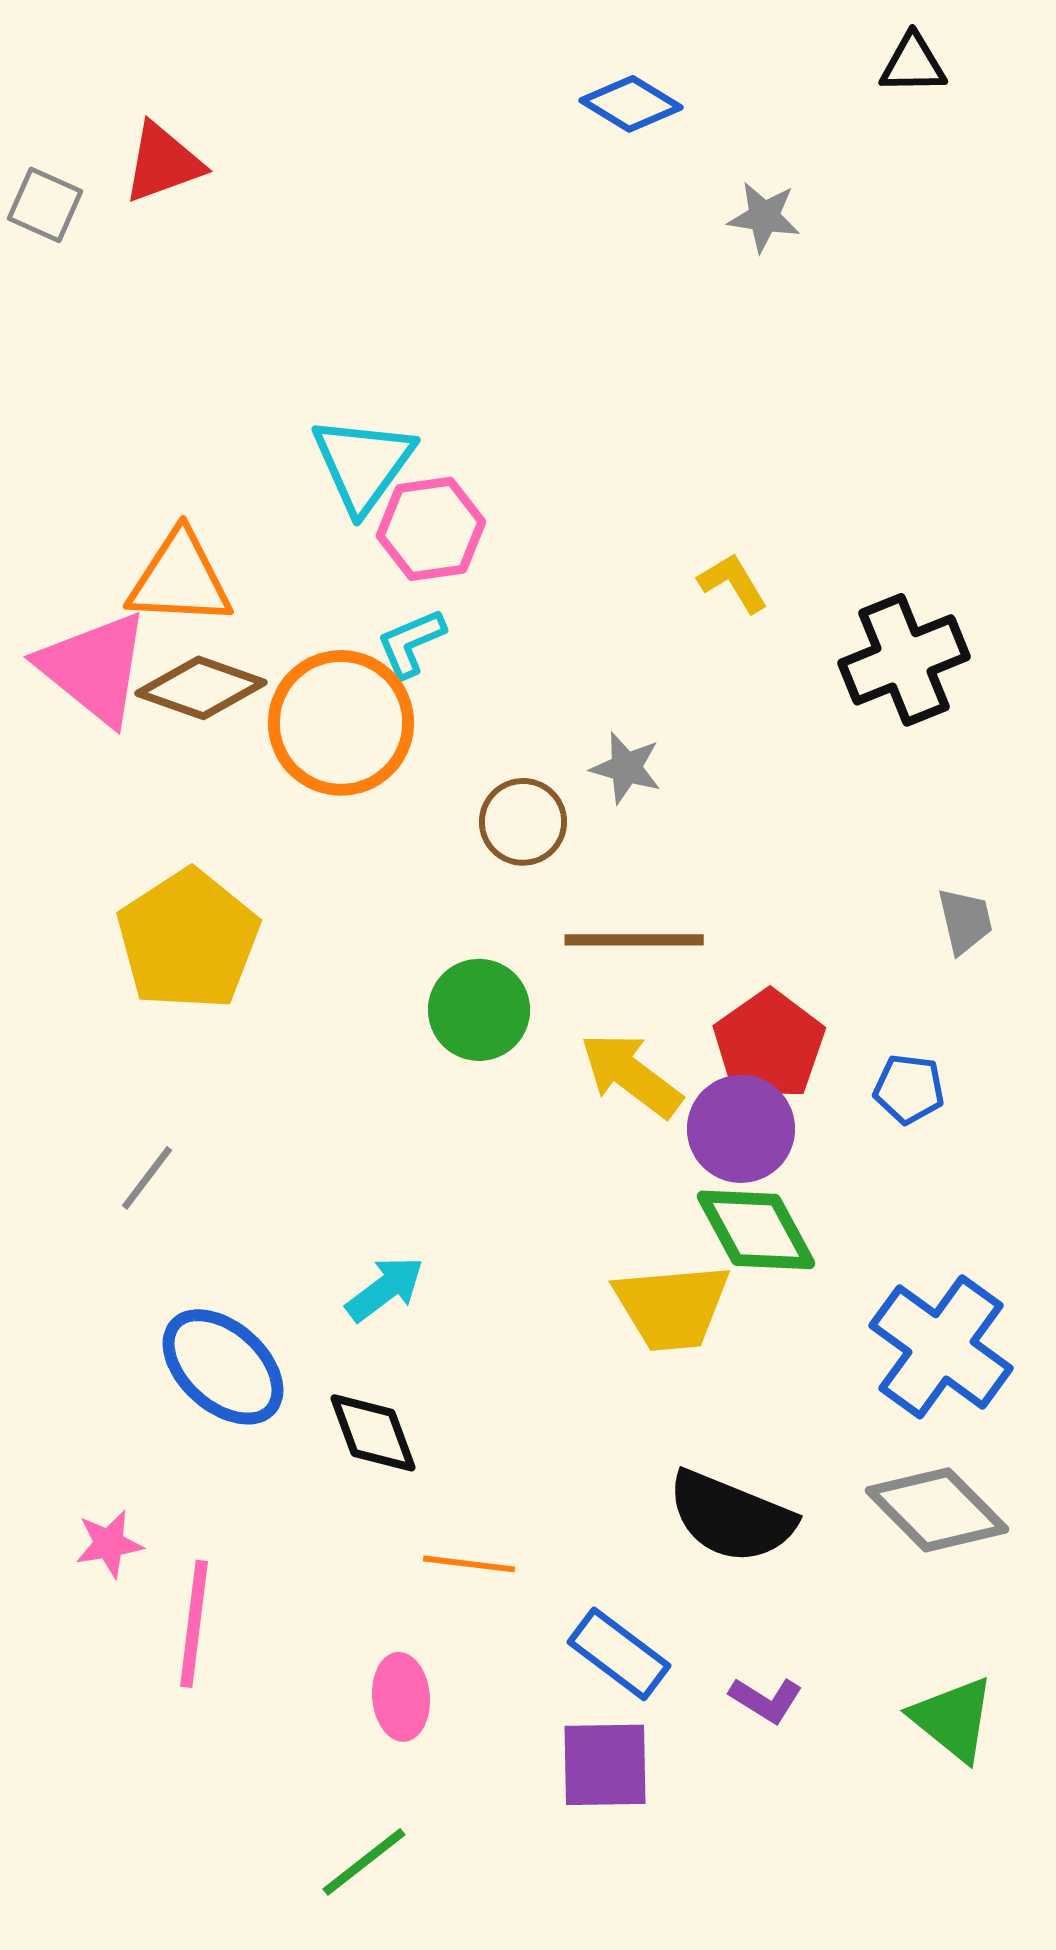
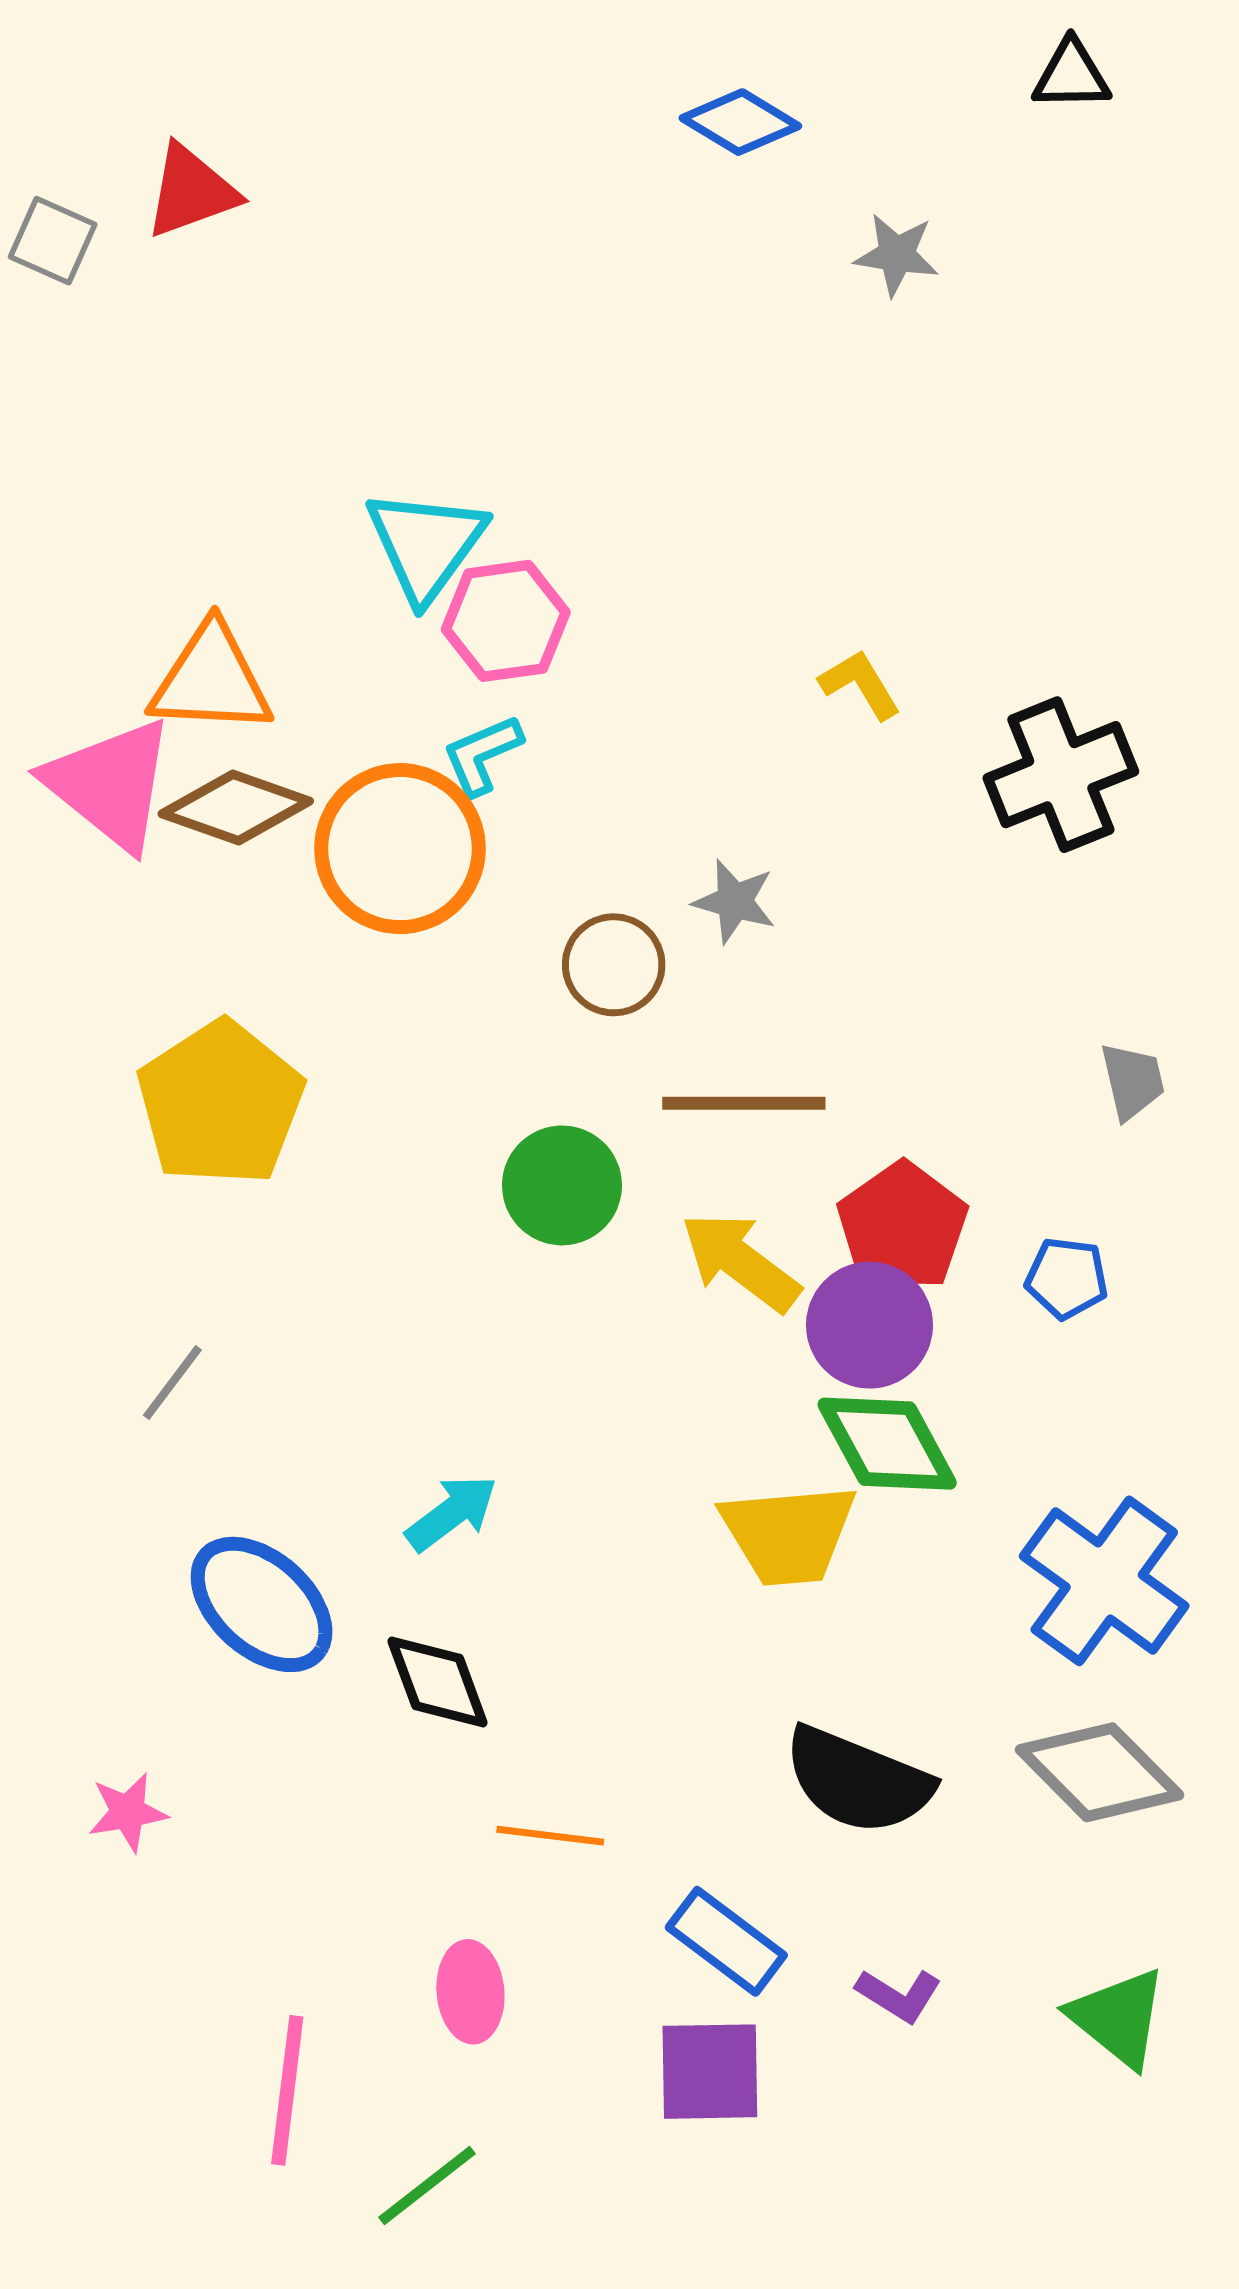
pink line: (194, 1624) -> (287, 2090), moved

